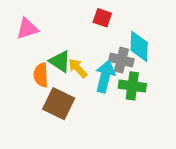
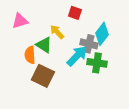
cyan diamond: (139, 46) -> (102, 34), turned 35
yellow arrow: (78, 68) -> (57, 32), moved
cyan arrow: (105, 76) -> (77, 56), turned 30

